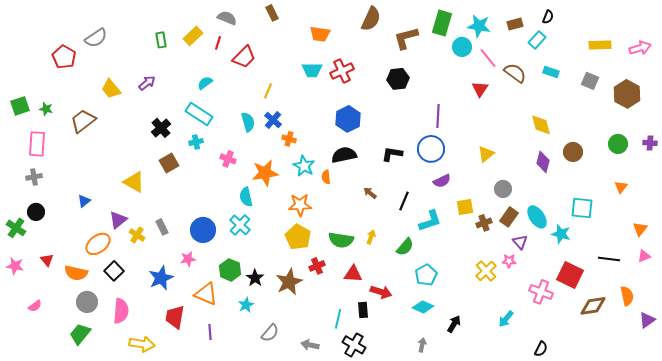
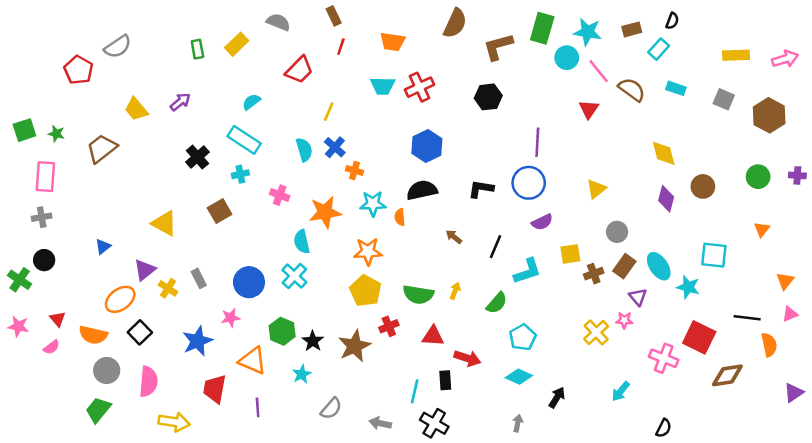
red line: (218, 43) -> (341, 47), moved
brown square: (169, 163) -> (220, 211), moved
cyan star: (304, 166) -> (373, 204), turned -30
orange semicircle: (627, 296) -> (769, 345), moved
pink semicircle: (35, 306) -> (51, 347), moved

